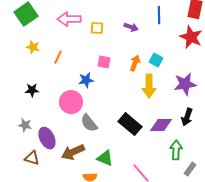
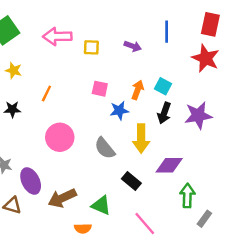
orange line: (58, 57) -> (46, 94), moved
blue star: (86, 80) -> (119, 111), moved
yellow arrow: (149, 86) -> (141, 138), moved
black star: (32, 90) -> (12, 109), moved
black arrow: (187, 117) -> (164, 113), moved
gray semicircle: (89, 123) -> (105, 148), moved
black rectangle: (130, 124) -> (131, 181), moved, size x0.7

